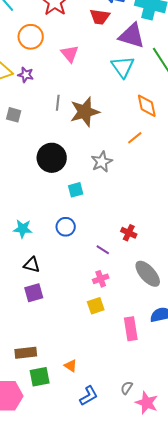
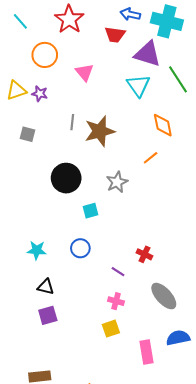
pink cross: (101, 279) -> (116, 301), turned 35

